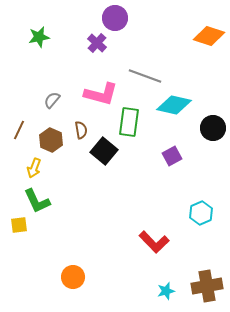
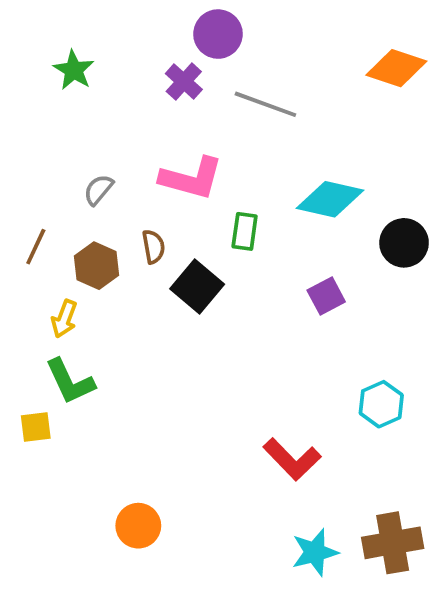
green star: (39, 37) -> (74, 70), turned -30
gray line: (145, 76) -> (265, 104), moved
green rectangle: (129, 122) -> (245, 231), size x0.7
cyan star: (166, 291) -> (315, 552), size x1.4

